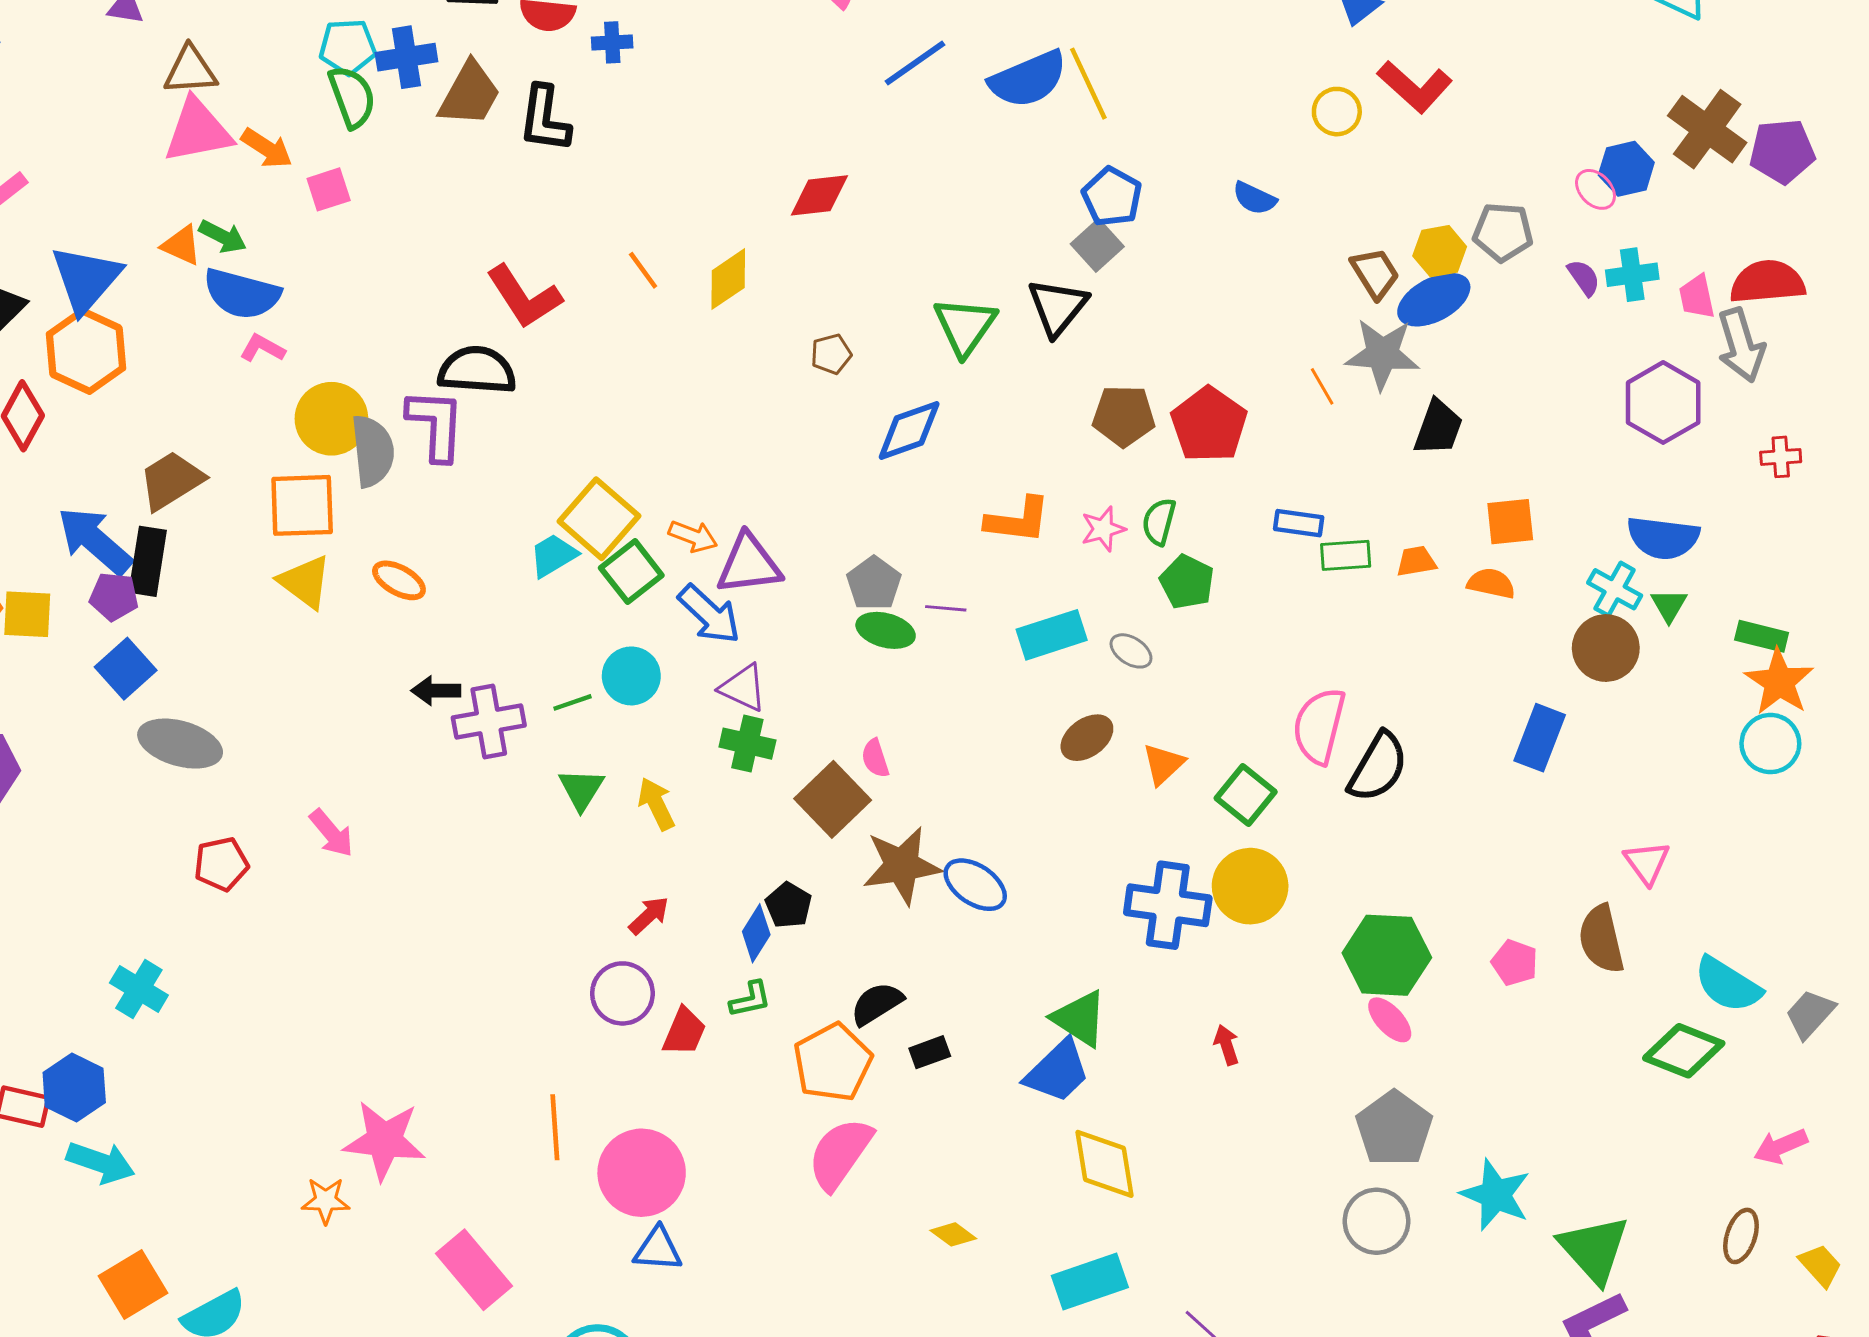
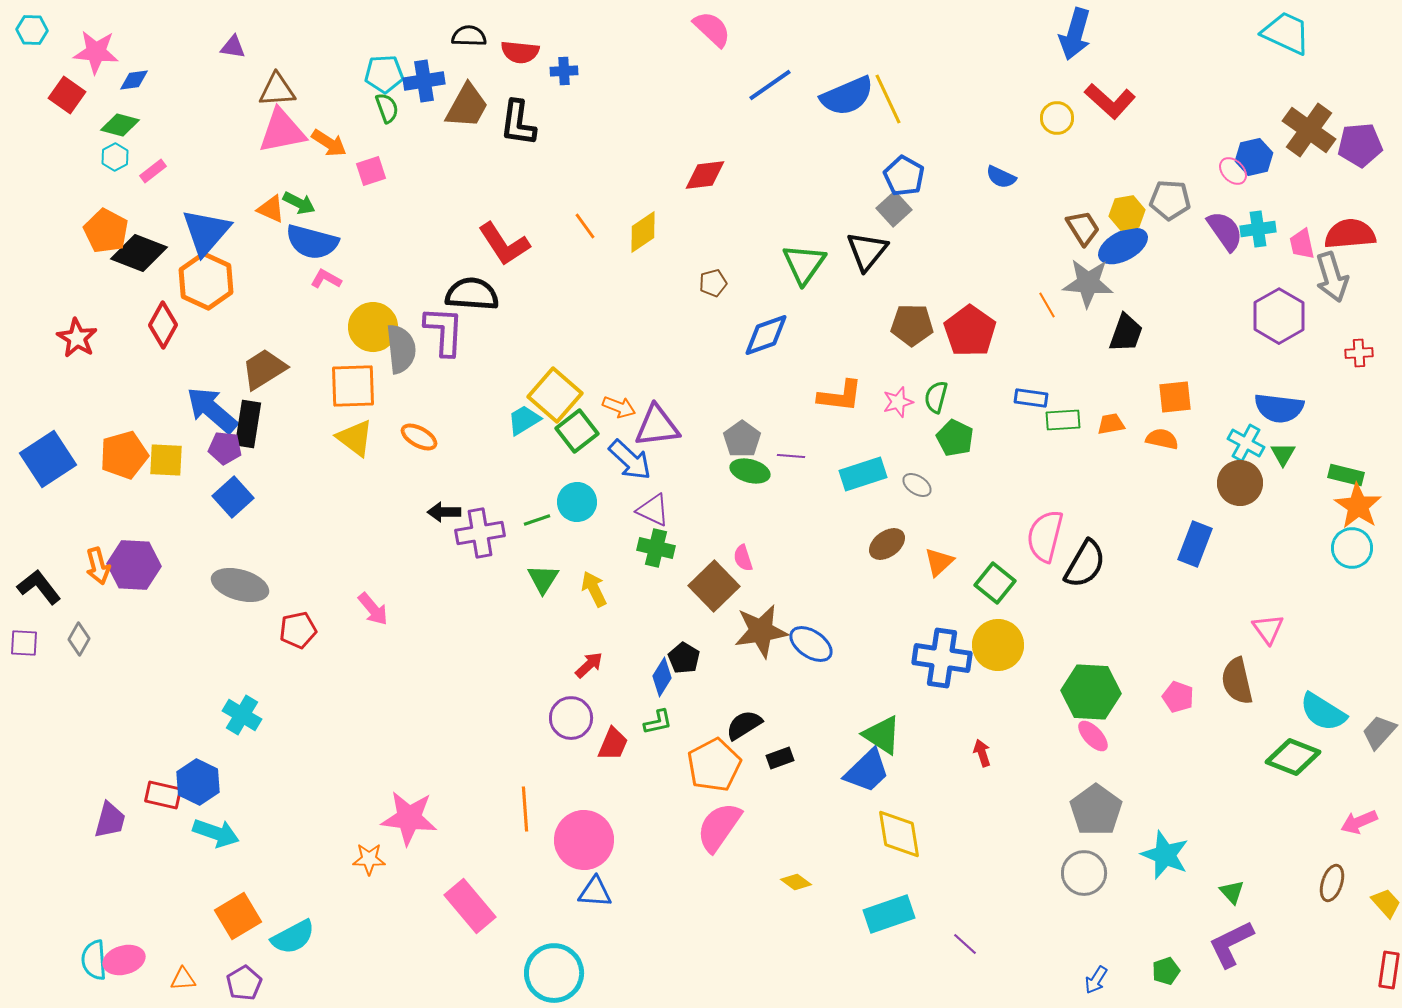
green semicircle: (352, 97) -> (387, 108), size x0.7
purple semicircle: (1584, 278) -> (1225, 231), size x1.6
gray ellipse: (180, 744) -> (240, 585), moved
green triangle: (1594, 1249) -> (1232, 892), size x0.5

